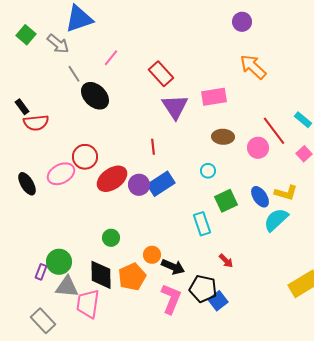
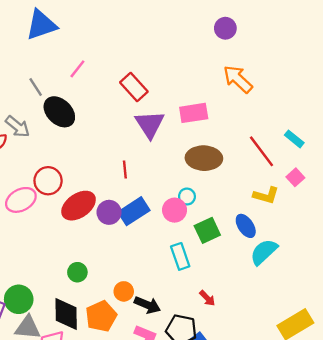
gray arrow: (58, 44) -> (18, 127), moved
brown ellipse: (223, 137) -> (204, 158), size x1.4
pink circle: (258, 148) -> (175, 210), moved
yellow L-shape: (286, 193) -> (266, 195), moved

